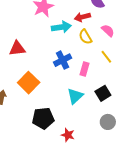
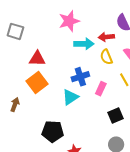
orange square: (29, 83) -> (37, 83), moved
cyan triangle: (75, 96) -> (70, 97), moved

